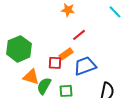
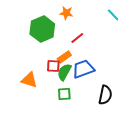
green hexagon: (19, 49) -> (42, 29), moved
green semicircle: (44, 86) -> (64, 72), moved

